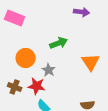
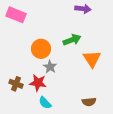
green arrow: (59, 43) -> (72, 40), moved
orange circle: (26, 58) -> (41, 49), moved

